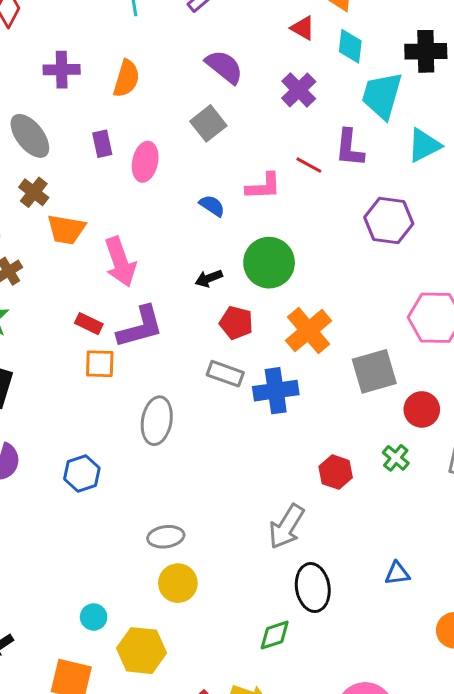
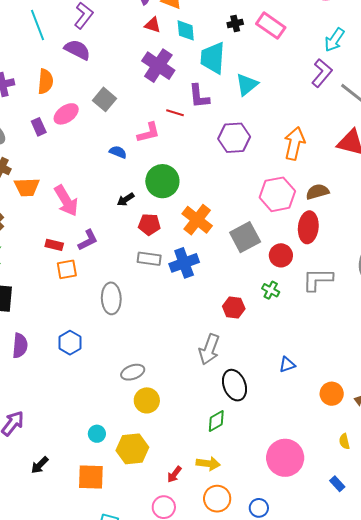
black cross: (426, 51) -> (235, 23), size x0.6
purple semicircle: (224, 67) -> (77, 50), moved
purple cross: (299, 90) -> (158, 66), size x1.4
pink ellipse: (145, 162) -> (66, 114), moved, turned 55
purple L-shape: (140, 327) -> (88, 240), size x0.7

